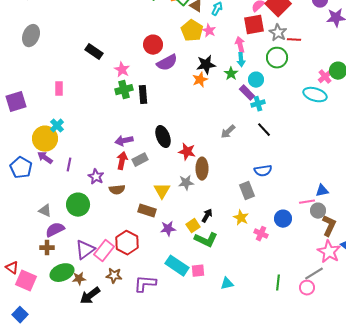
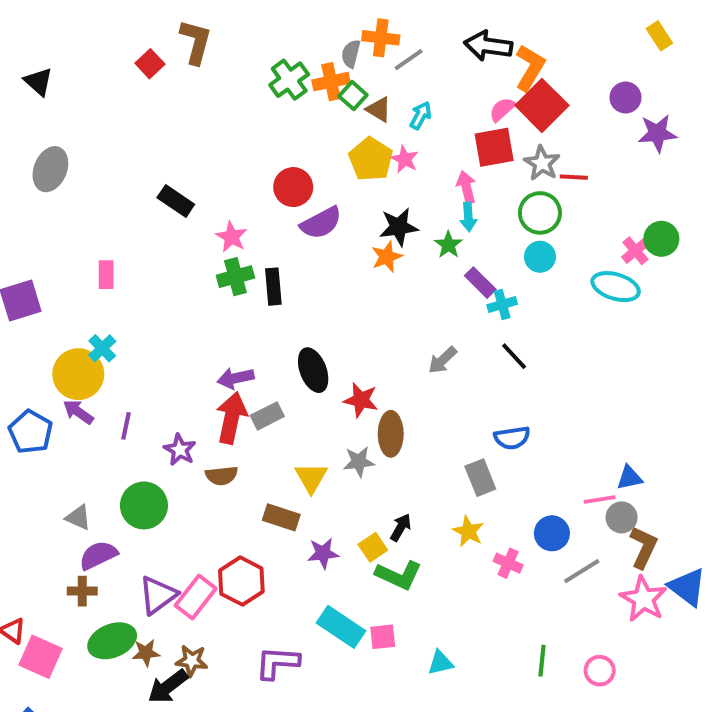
cyan circle: (256, 80) -> (540, 257), moved
red arrow: (122, 161) -> (232, 418), size x1.4
gray line: (314, 274) -> (582, 571), moved
brown star: (114, 276) -> (192, 661), moved

